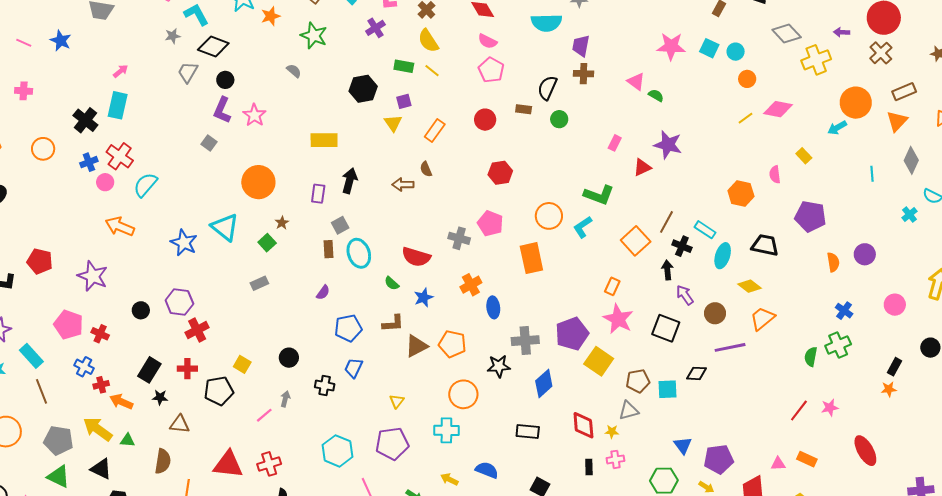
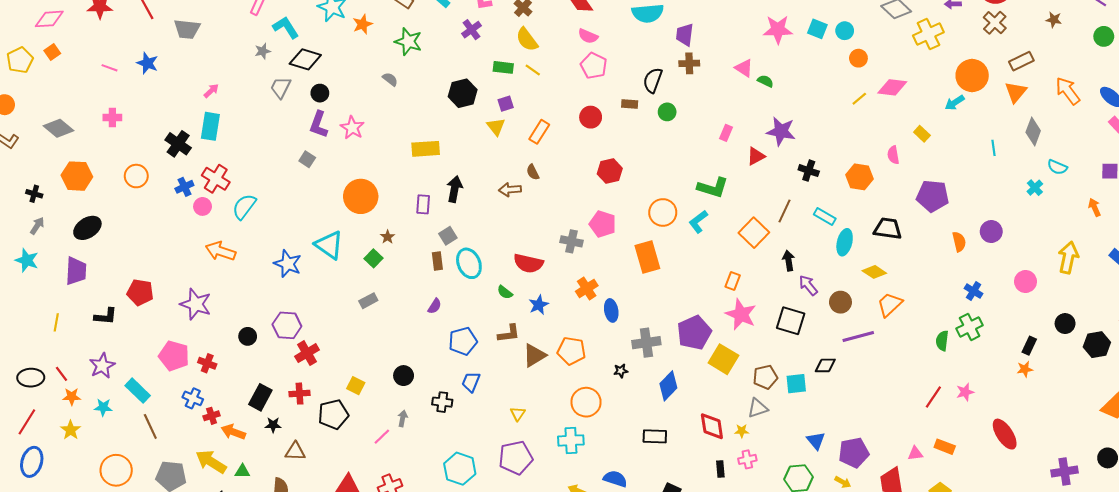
black cross: (682, 246) -> (809, 171), moved
black star: (499, 366) -> (621, 371), size x0.6

